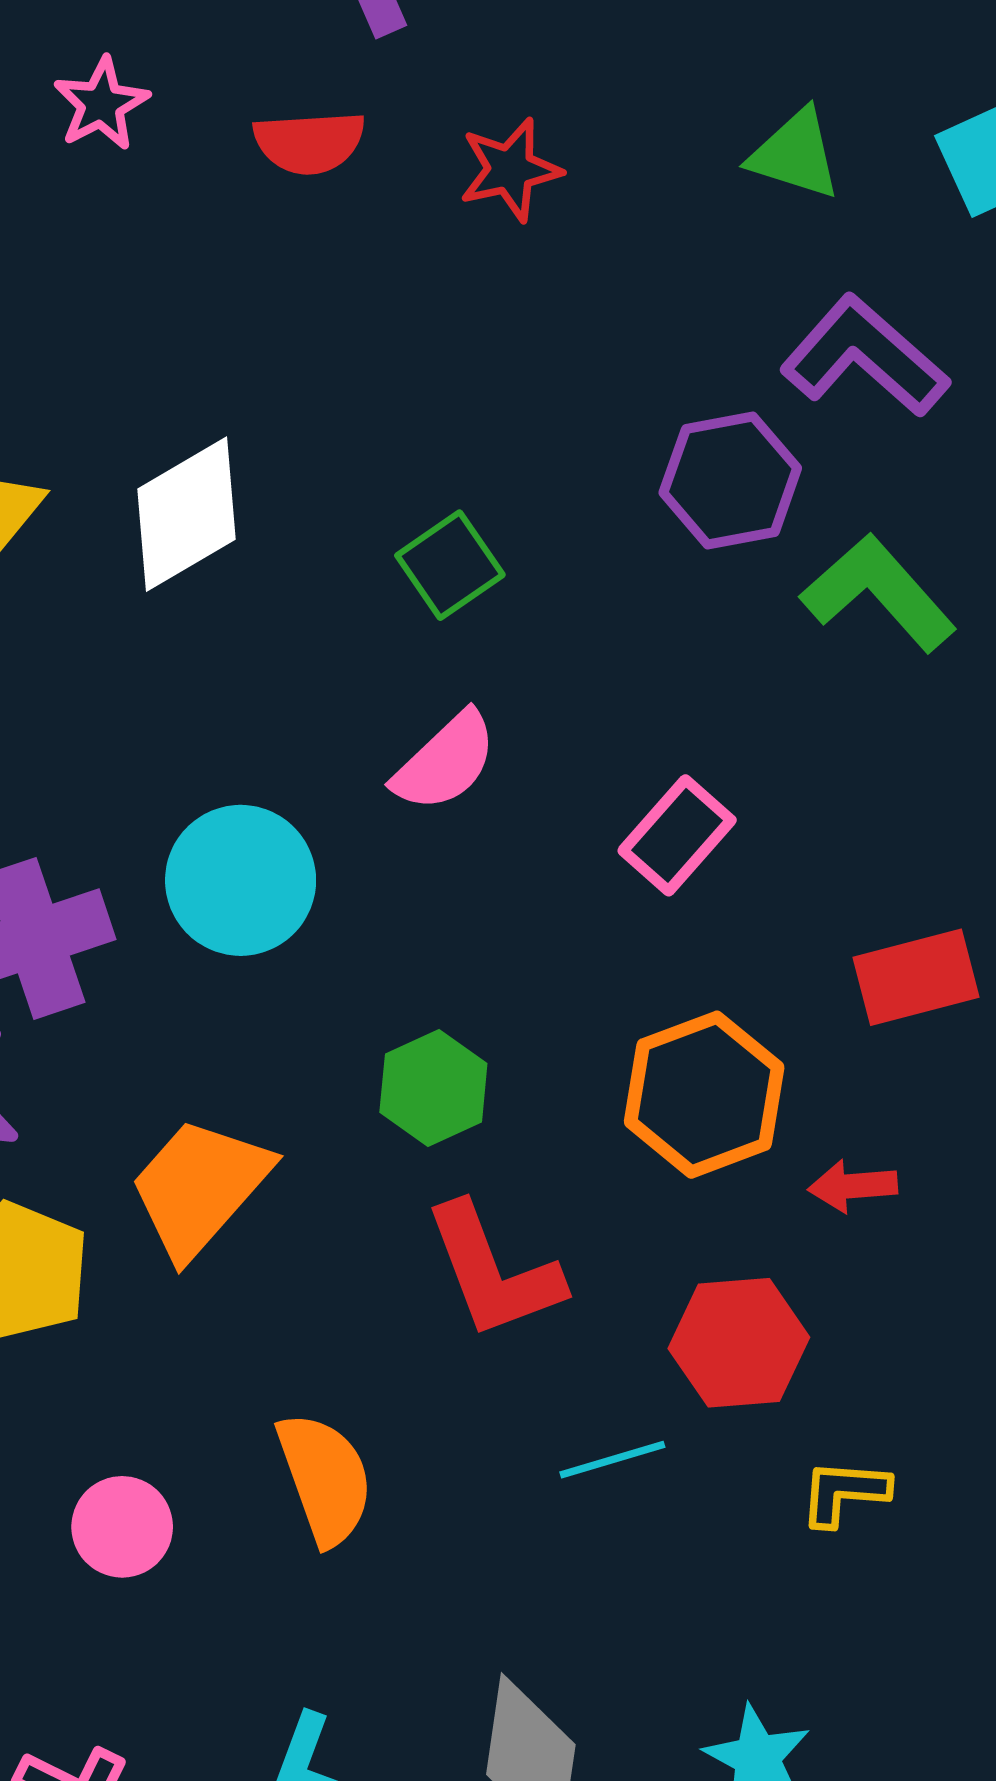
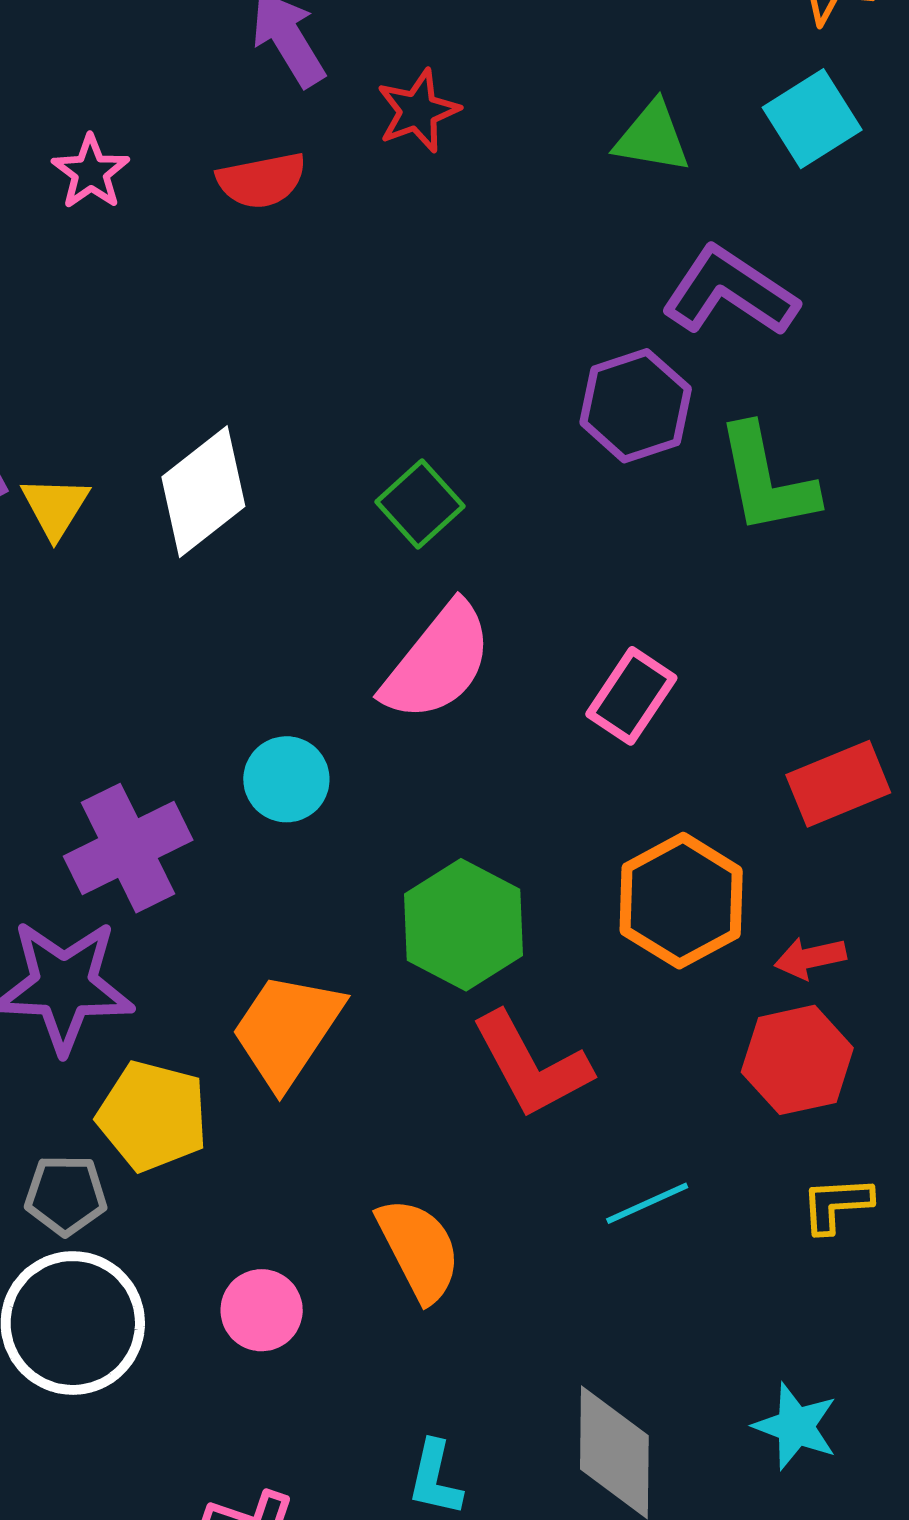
red star: (510, 170) -> (418, 111), moved
green L-shape: (878, 593) -> (766, 480), turned -142
pink semicircle: (445, 762) -> (437, 662), size x1.4
cyan circle: (241, 880) -> (286, 779), size x0.7
green hexagon: (433, 1088) -> (463, 925), size x1.4
red hexagon: (739, 1343) -> (797, 1060), moved

